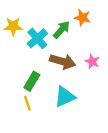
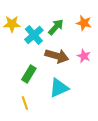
orange star: (82, 18) -> (84, 23), moved
yellow line: (27, 103) -> (25, 103), moved

